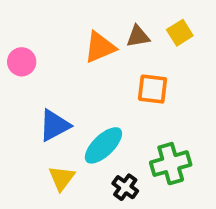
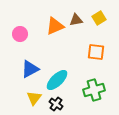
pink circle: (22, 62) -> (20, 34), moved
orange square: (153, 89) -> (96, 52), moved
black cross: (125, 187) -> (56, 104), moved

